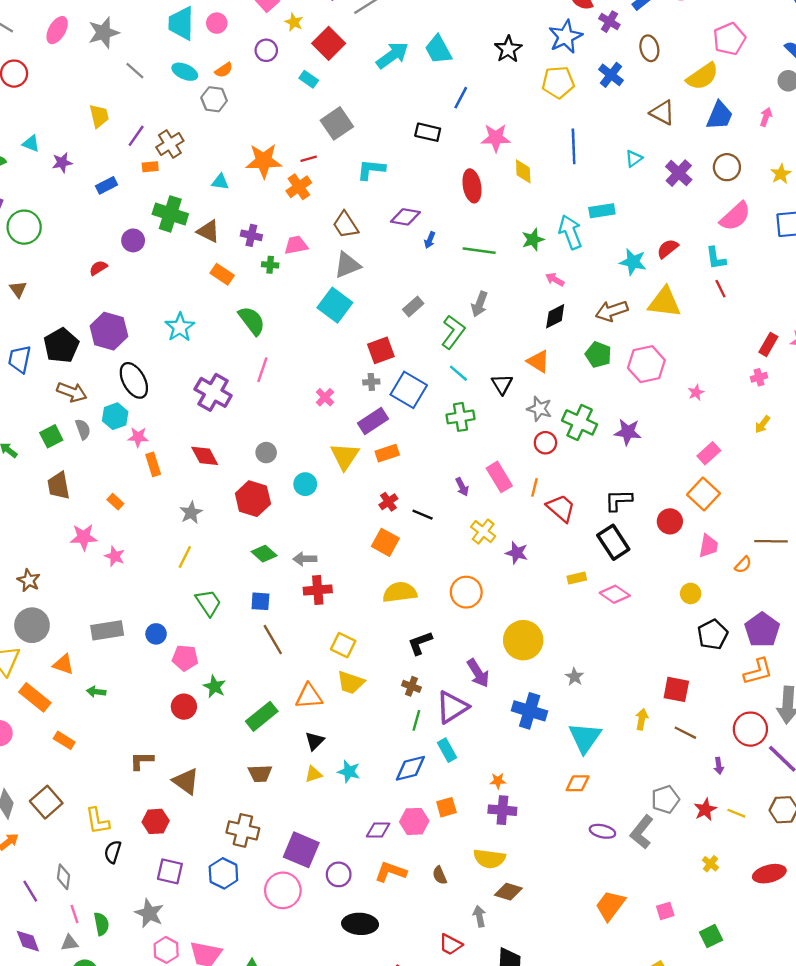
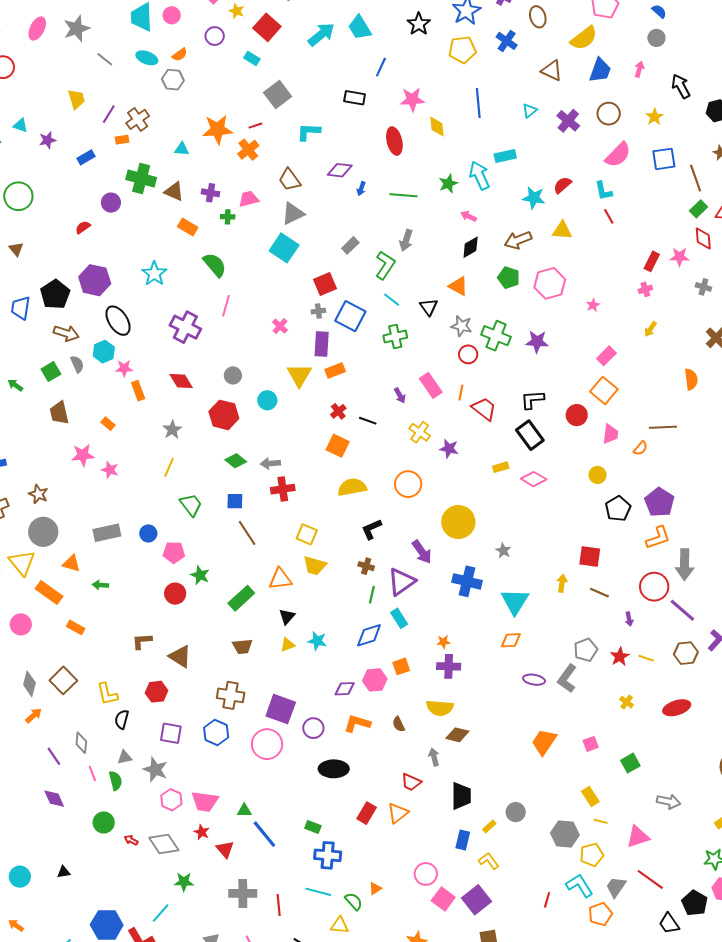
yellow triangle: (664, 302) -> (562, 230), size x0.7
purple rectangle: (373, 421) -> (322, 344), turned -50
gray triangle: (70, 943) -> (125, 757), moved

